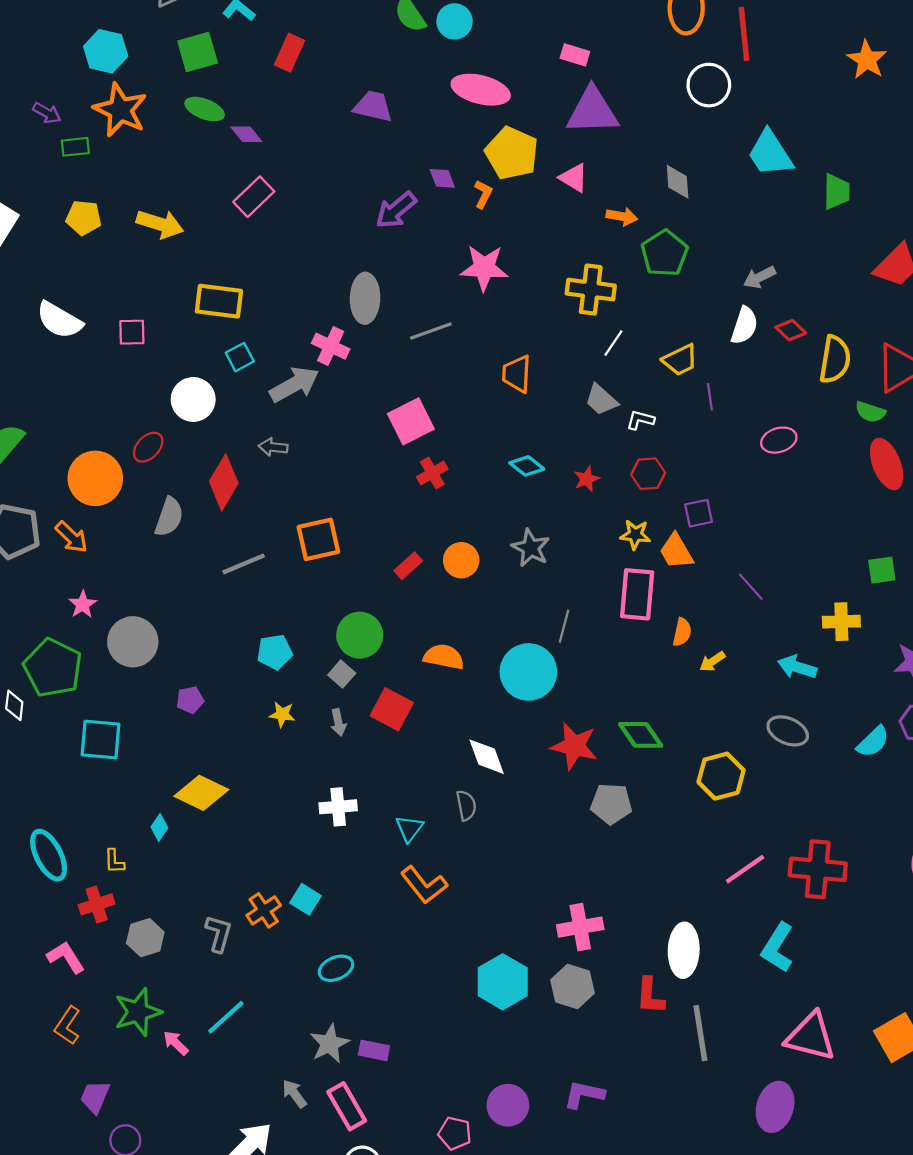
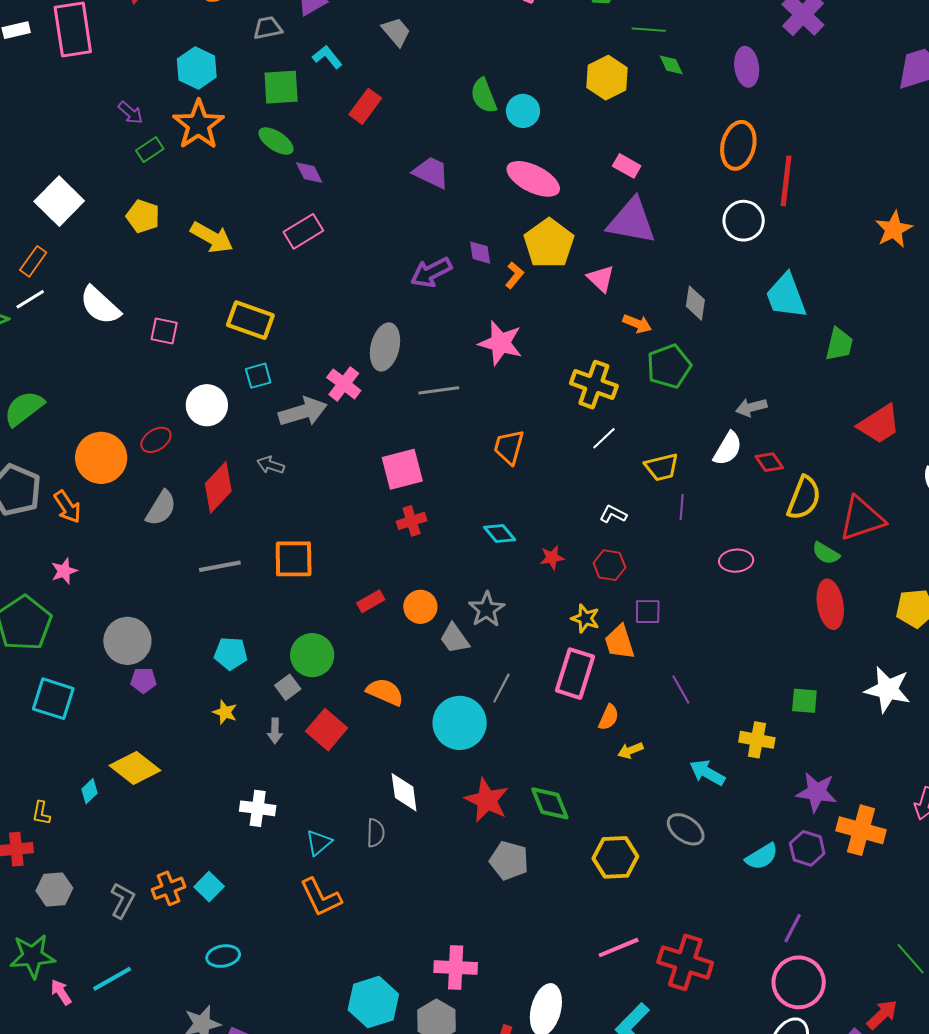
green rectangle: (75, 147) -> (150, 150), turned -40
gray trapezoid: (601, 400) -> (455, 639), moved
gray circle: (133, 642) -> (127, 641), moved

